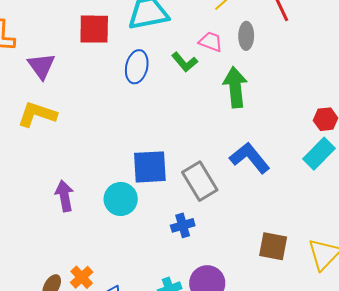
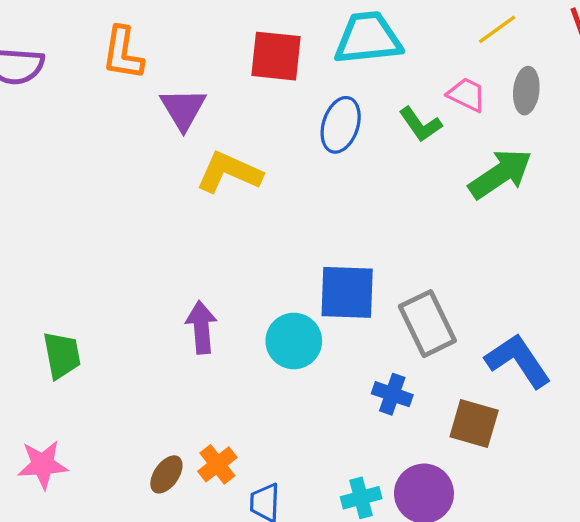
green arrow: (235, 87) -> (500, 174), turned 57
yellow L-shape: (37, 114) -> (229, 172), moved
blue L-shape: (250, 158) -> (518, 361), moved
blue cross: (183, 225) -> (392, 394), turned 30
brown square: (273, 246) -> (474, 424), moved

